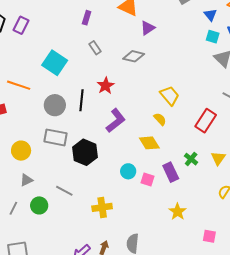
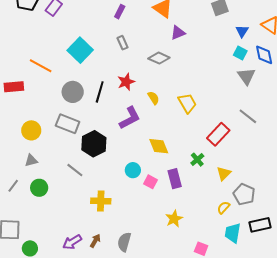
yellow semicircle: (160, 119) -> (154, 98), moved
green cross: (191, 159) -> (197, 160), moved
gray line: (64, 191) -> (75, 170), moved

